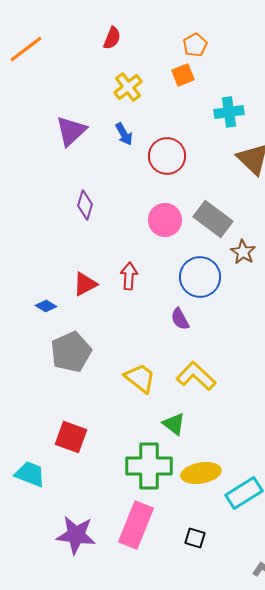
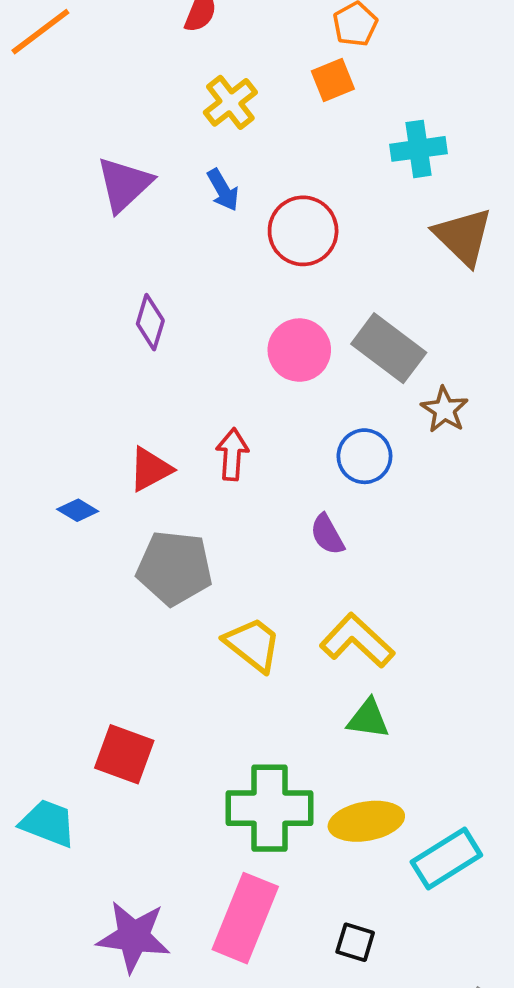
blue circle: (200, 277) -> (364, 456), size x0.7
gray pentagon: (71, 352) -> (175, 568), moved, turned 30
green triangle: (174, 424) -> (368, 719), moved, turned -30

